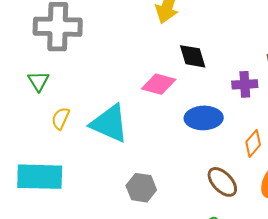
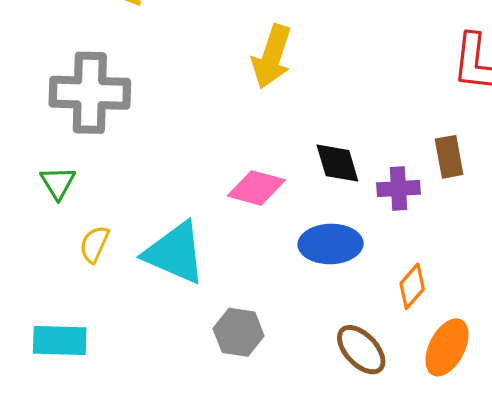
black diamond: (193, 56) -> (337, 163), moved
cyan rectangle: (40, 177) -> (60, 341), size x0.7
gray hexagon: (141, 188) -> (239, 332), moved

